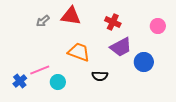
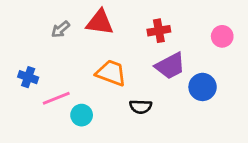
red cross: (113, 22) -> (159, 31), turned -35
blue cross: (20, 81) -> (28, 77), moved, turned -32

